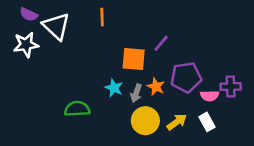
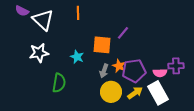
white star: (26, 45) -> (39, 53), moved
purple pentagon: (186, 77) -> (134, 71), moved
cyan star: (114, 88) -> (77, 57), moved
green semicircle: (77, 109) -> (59, 83), turned 102
white rectangle: (207, 122) -> (158, 93), size x1.6

